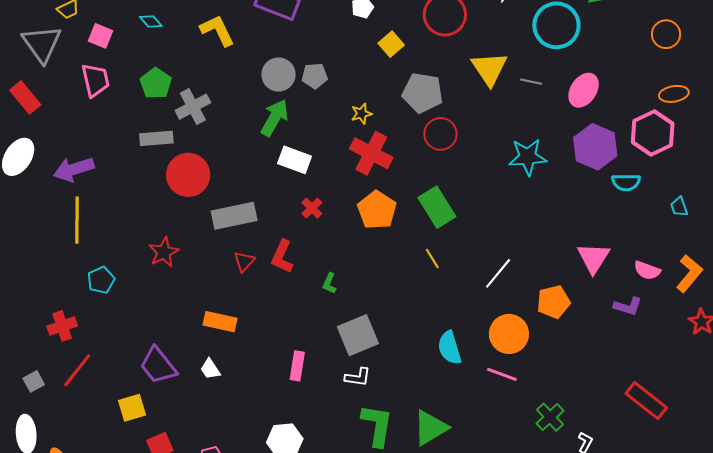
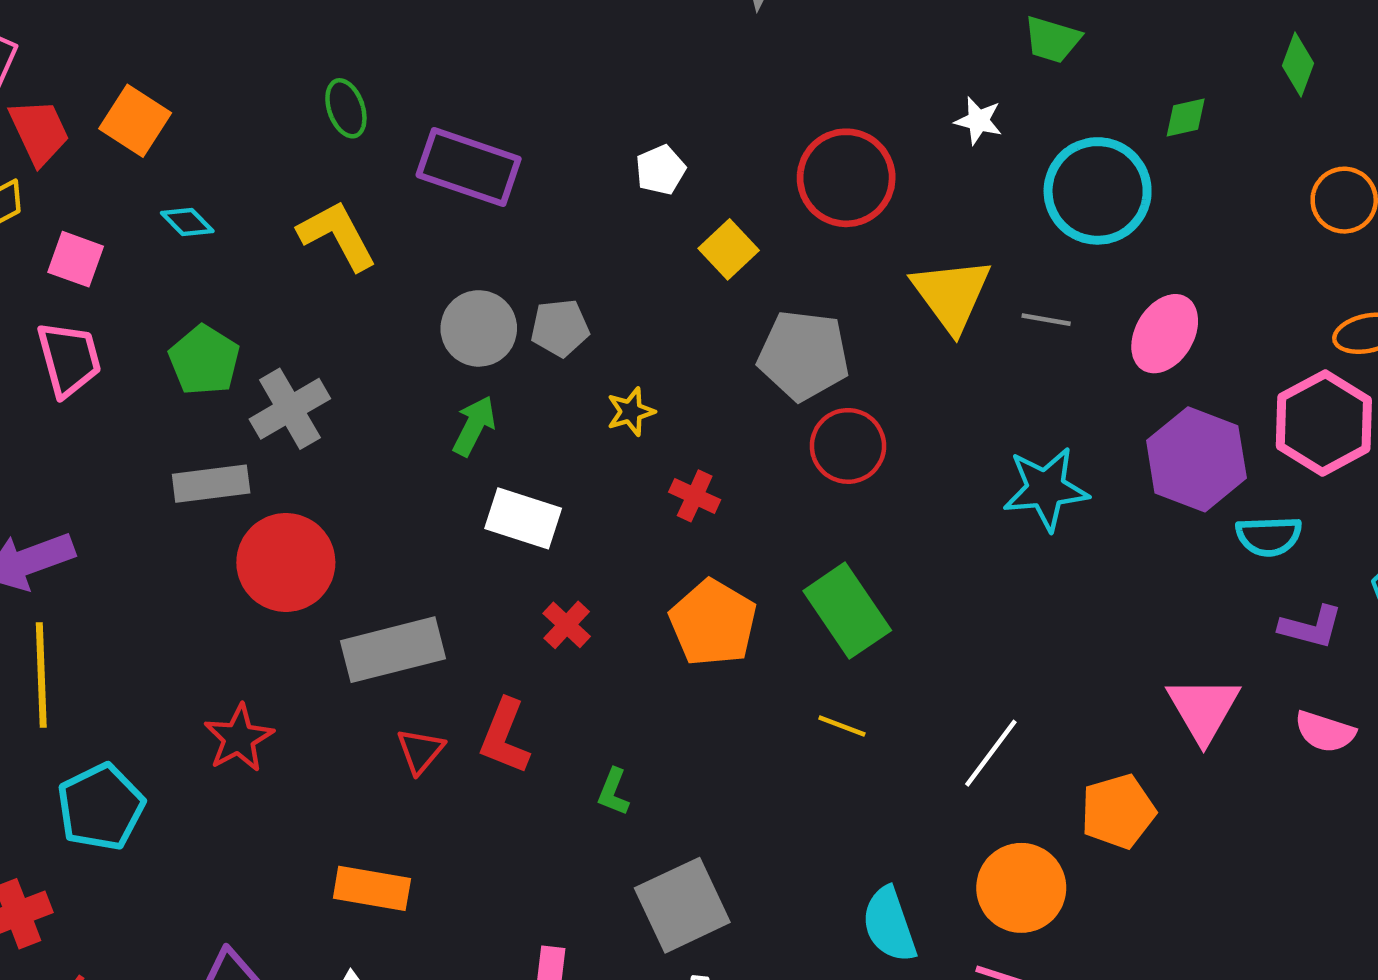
yellow star: (361, 114) -> (631, 412), moved
green arrow: (275, 118) -> (474, 426), size x0.7
red cross: (371, 153) -> (695, 496), size x0.5
yellow line: (432, 258) -> (842, 726), turned -35
cyan pentagon: (101, 280) -> (101, 807), size x1.4
purple L-shape: (628, 306) -> (1311, 627), moved

